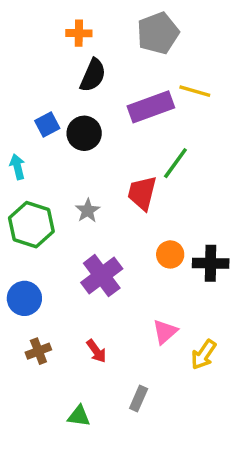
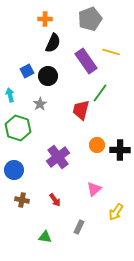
purple rectangle: (151, 107) -> (86, 61), turned 75
gray star: (88, 211) -> (40, 104), moved
brown cross: (38, 351) -> (22, 200), turned 32
yellow arrow: (204, 355) -> (116, 212), moved

